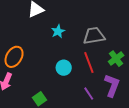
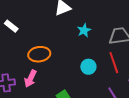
orange ellipse: (14, 57) -> (39, 54), turned 50

